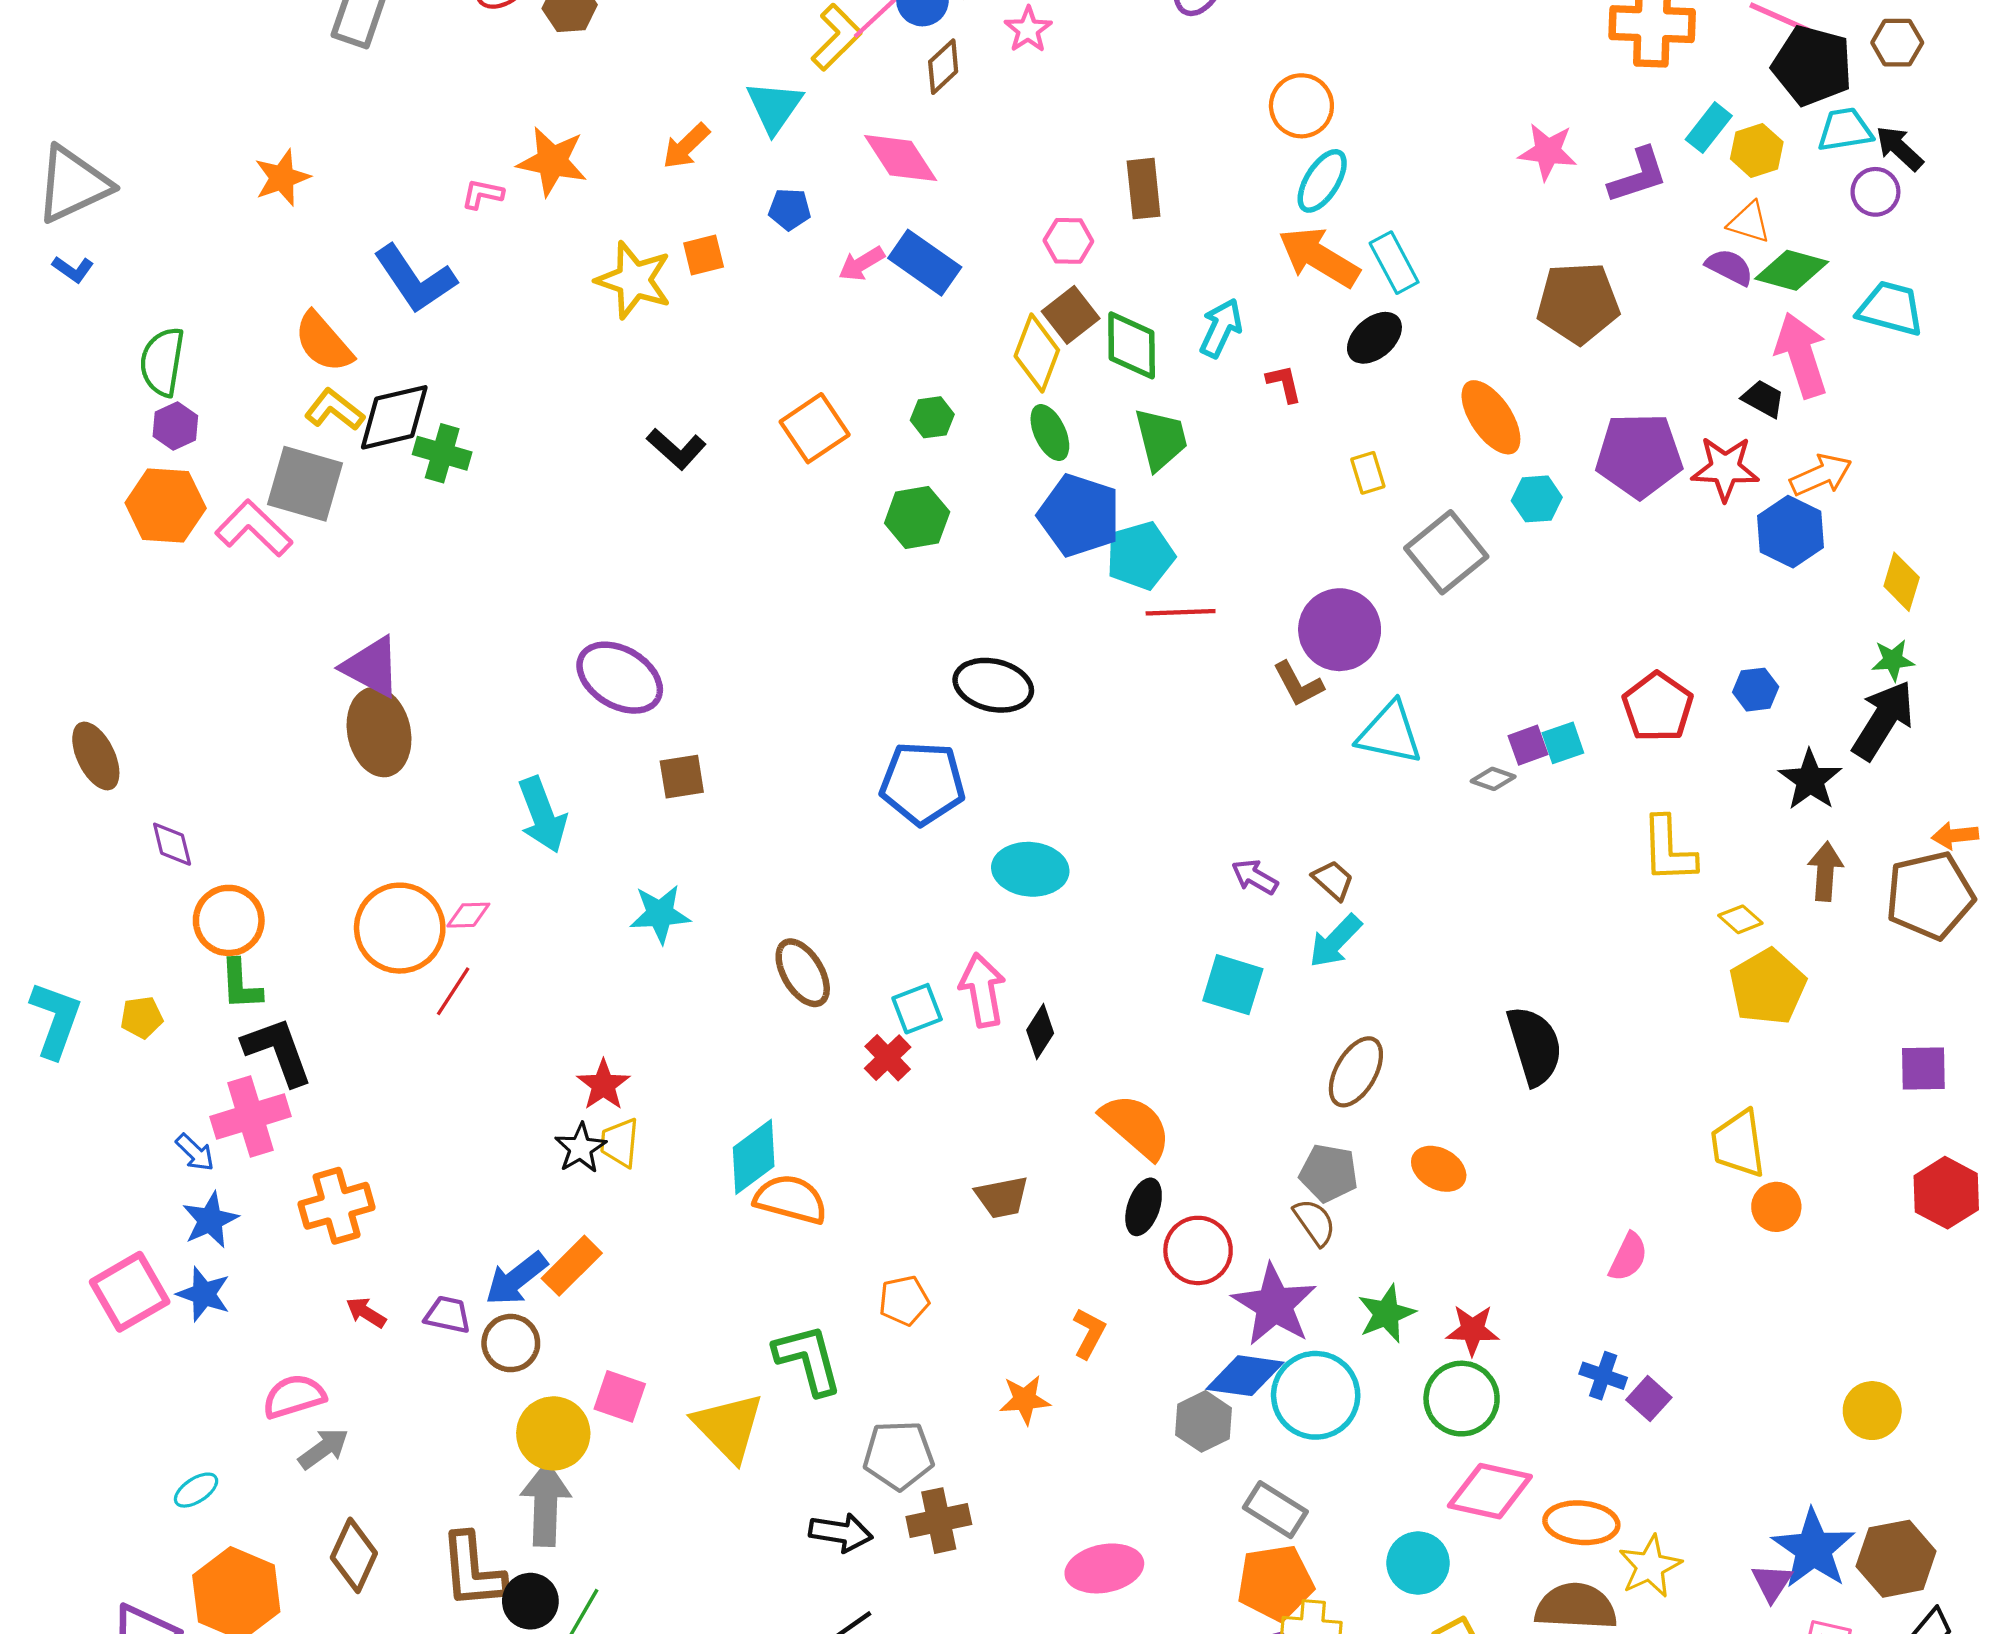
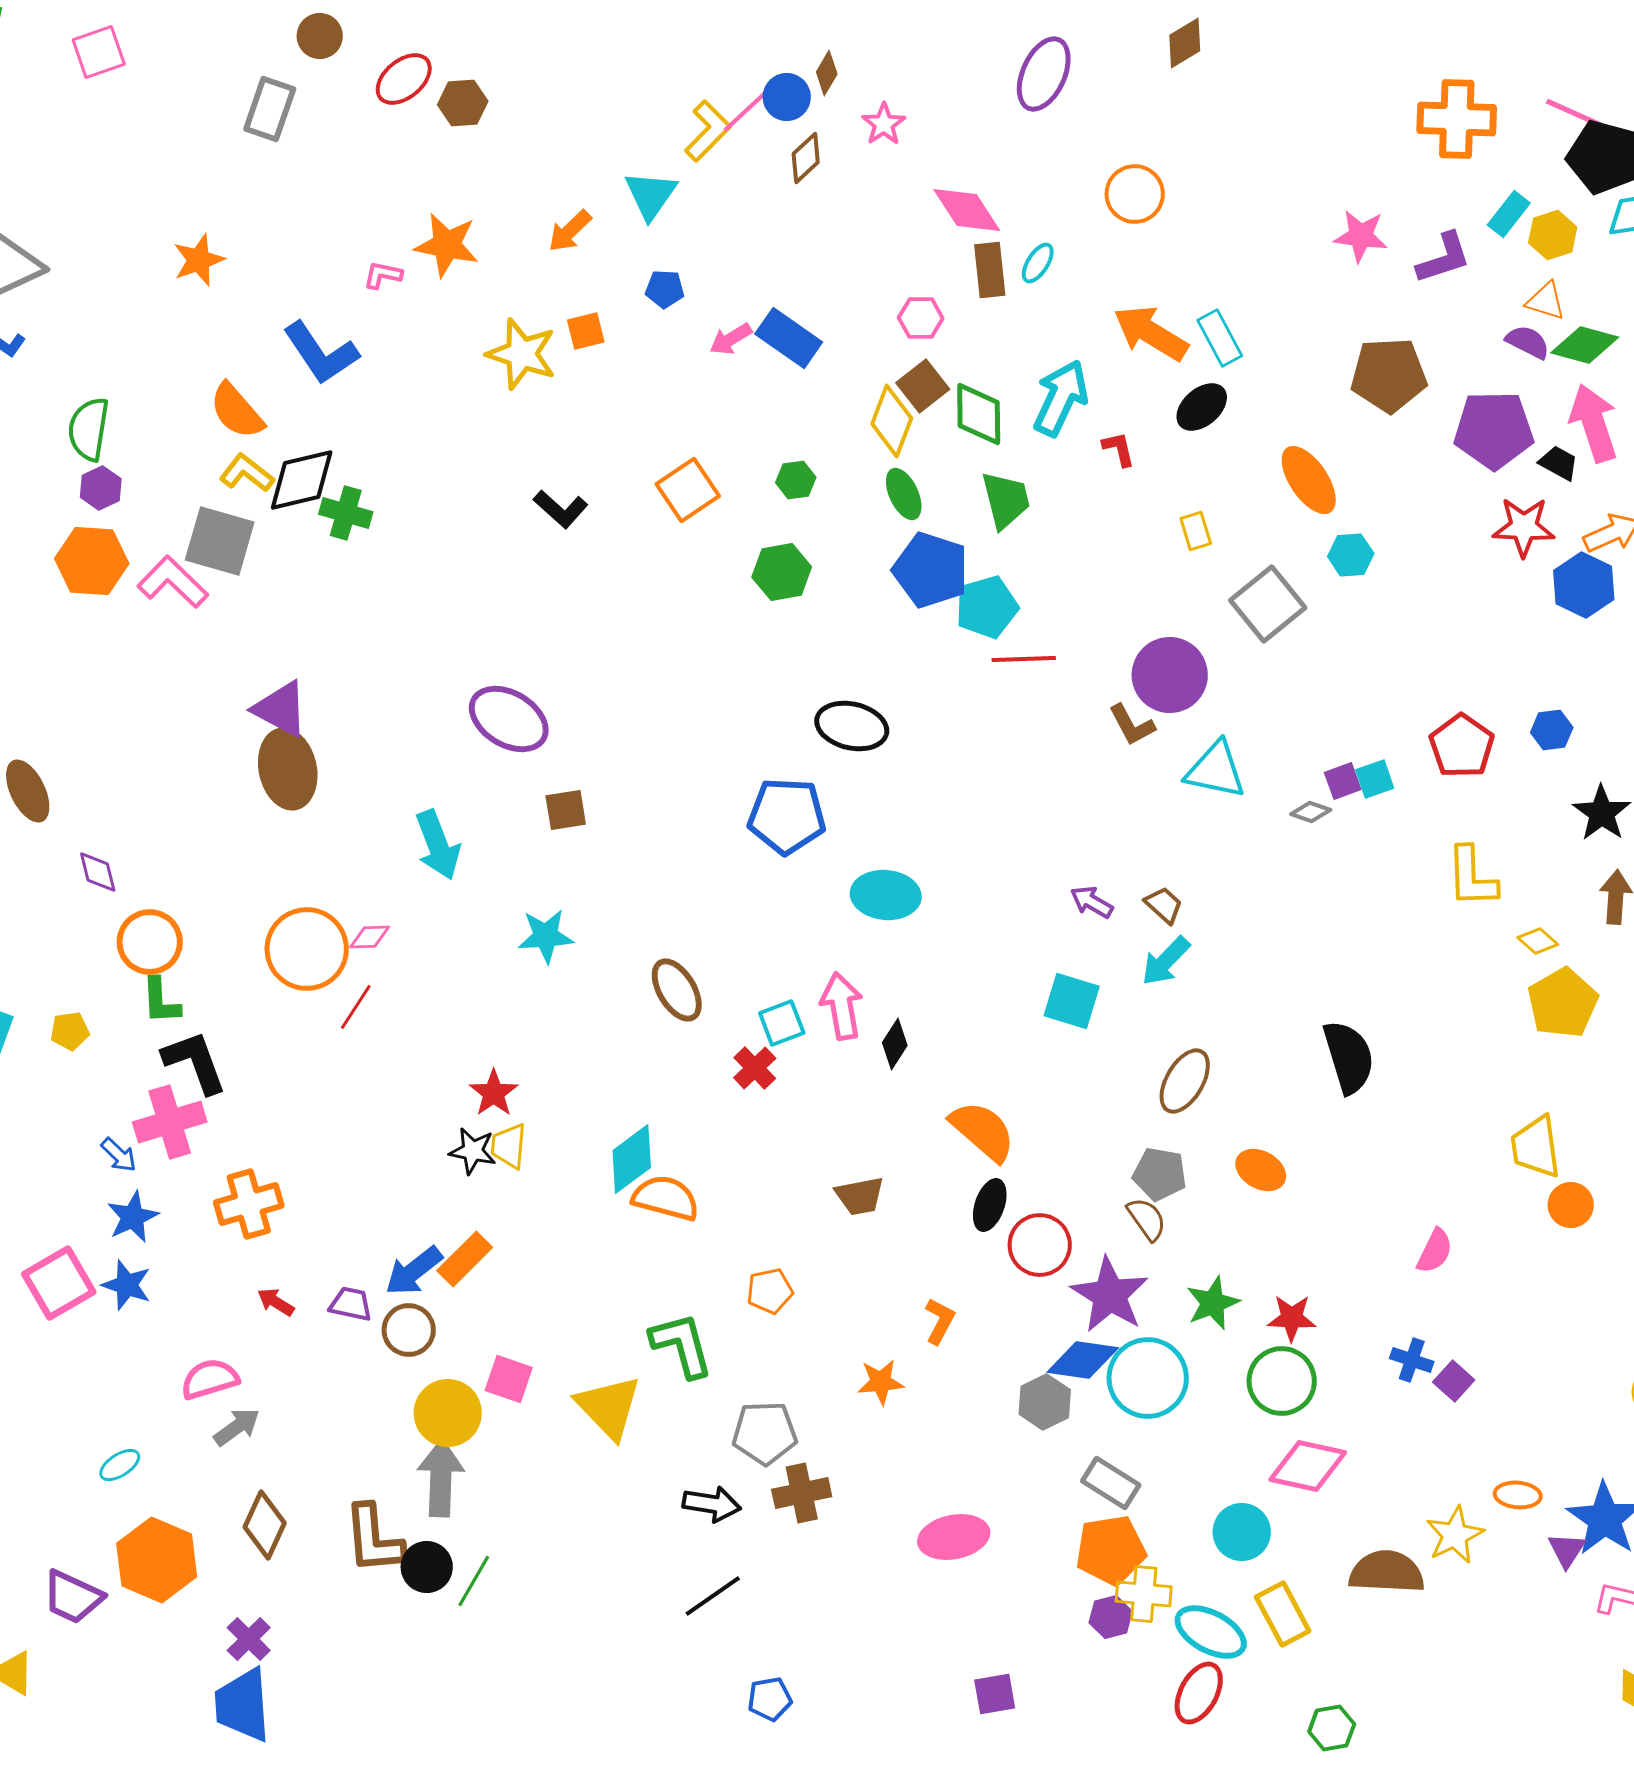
pink diamond: (901, 158) -> (967, 210), moved
cyan ellipse: (1322, 181) -> (1038, 263), moved, size x0.7
cyan arrow: (1221, 328) -> (1061, 398), size x1.4
purple pentagon: (1639, 455) -> (1494, 430), moved
black star: (580, 1148) -> (473, 1151), turned -30
orange ellipse: (1581, 1523) -> (1518, 1495), moved, size x0.7

